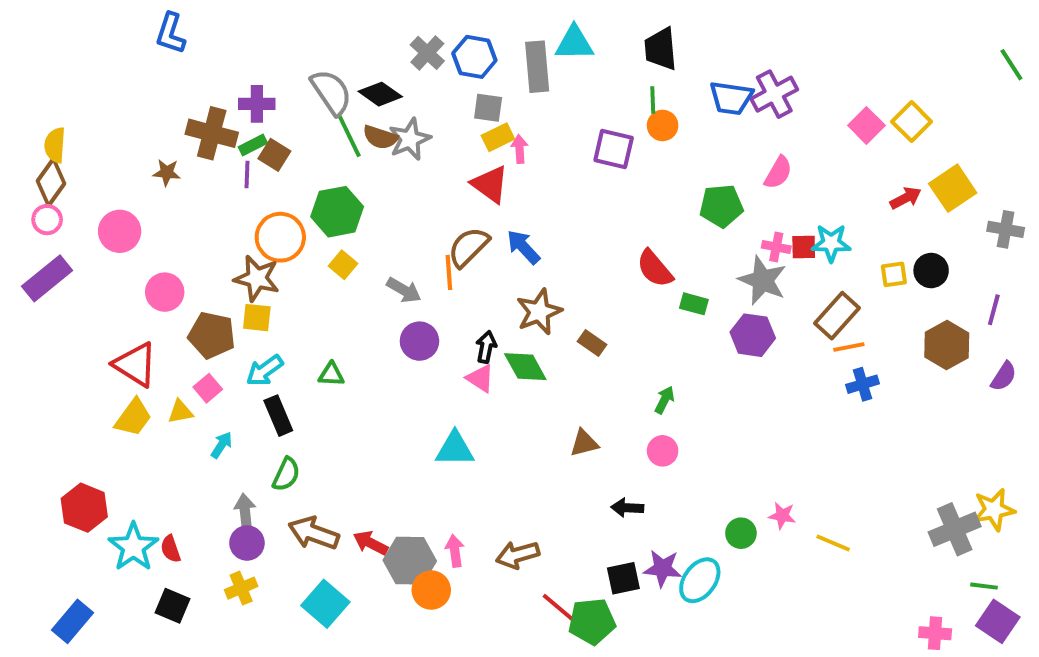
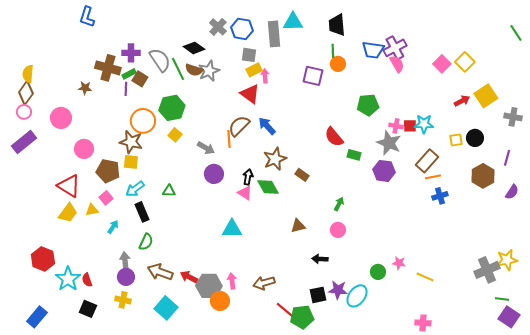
gray semicircle: (331, 92) -> (160, 60), moved
pink semicircle: (778, 173) -> (397, 64), moved, turned -60
yellow cross: (241, 588) -> (123, 300), turned 35
pink cross: (935, 633) -> (423, 323), moved

